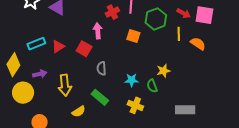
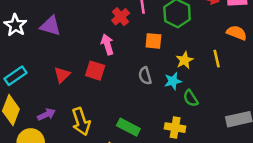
yellow line: (179, 34) -> (217, 59), moved
cyan rectangle: (36, 44) -> (16, 76), moved
gray semicircle: (101, 68) -> (145, 76), moved
yellow star: (163, 71) -> (184, 60), moved
cyan star: (132, 80) -> (173, 81), moved

